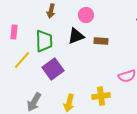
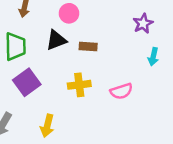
yellow cross: (101, 96) -> (79, 85), moved

